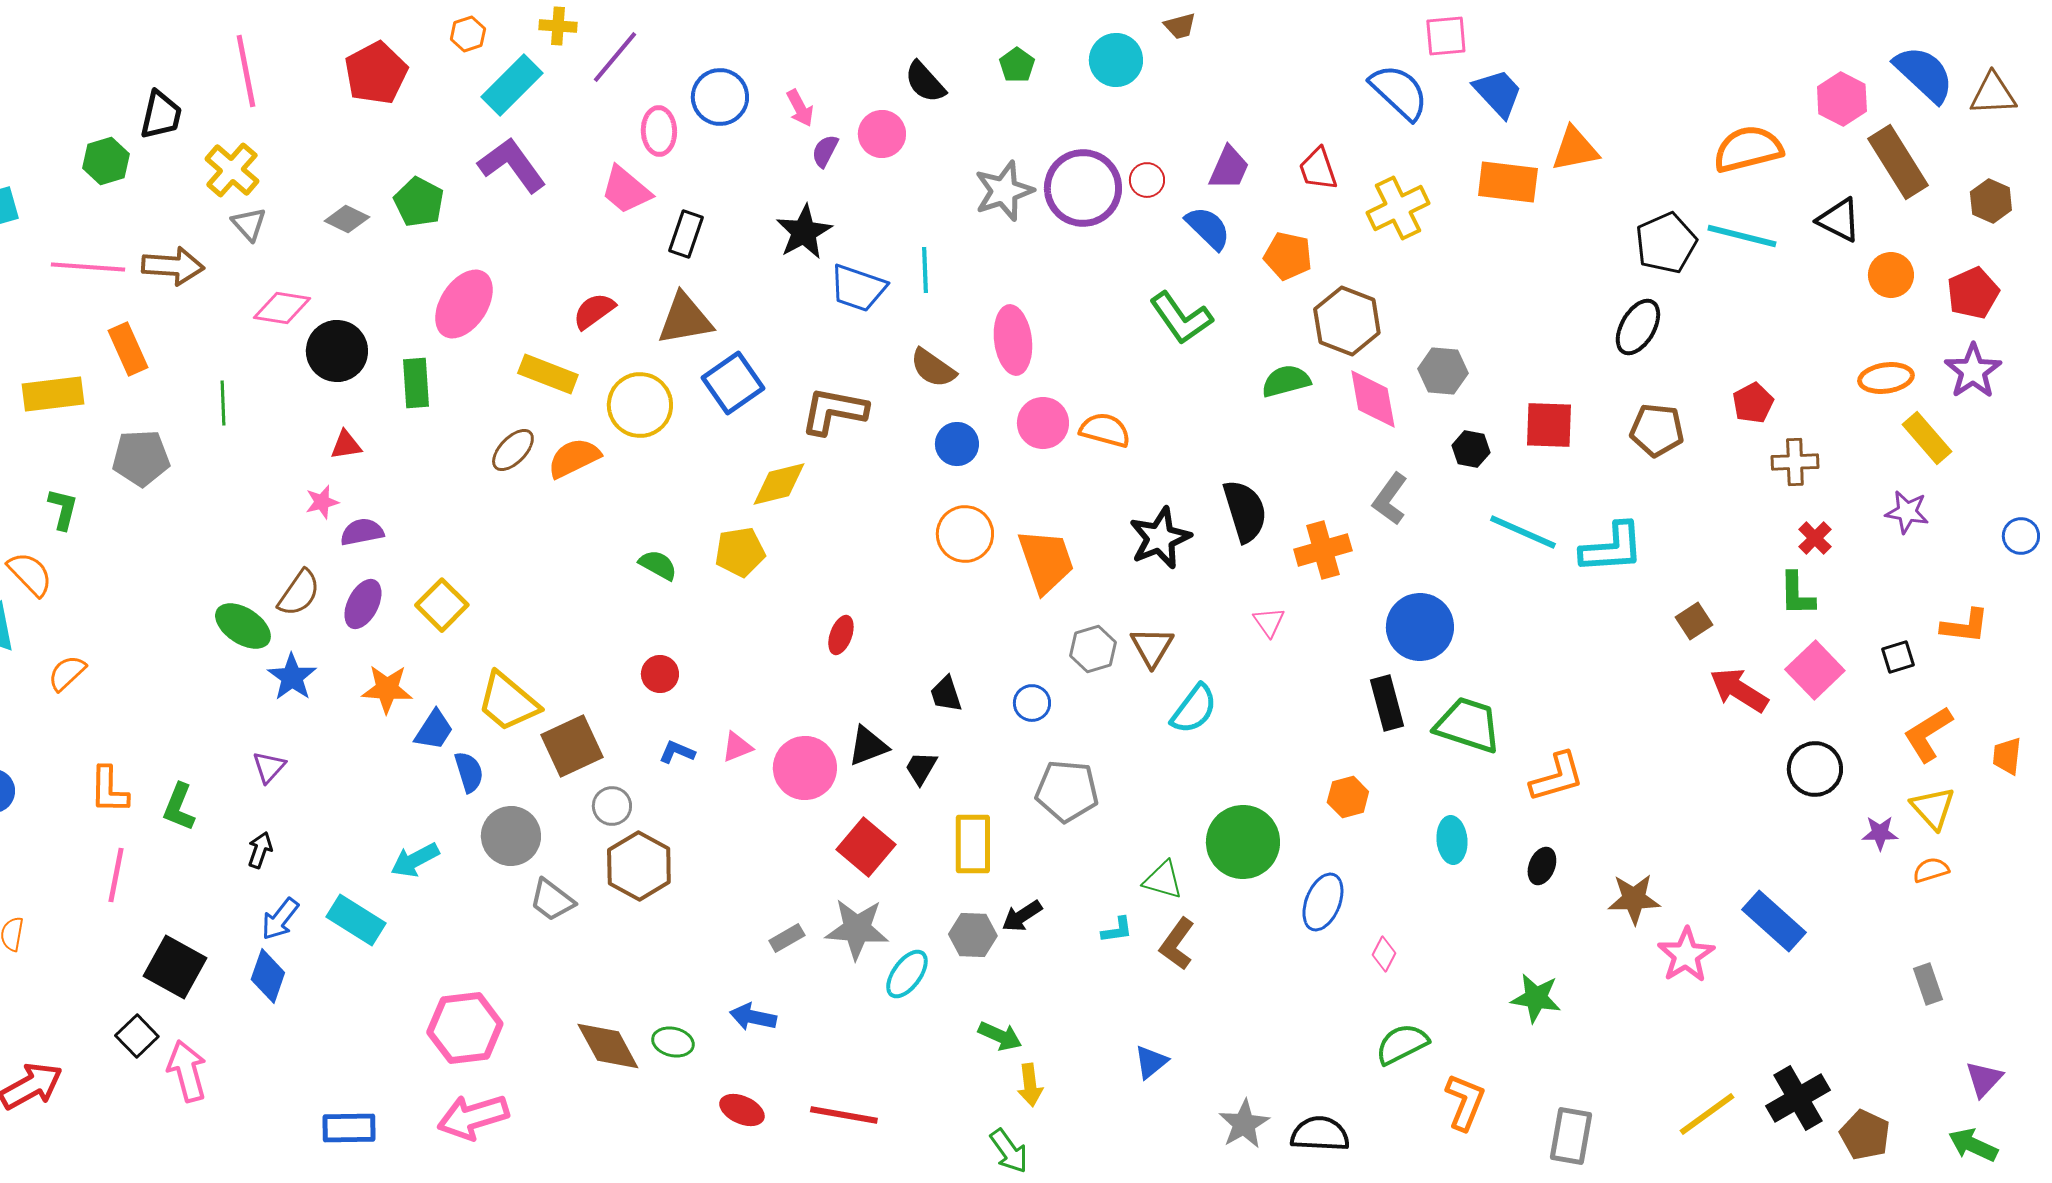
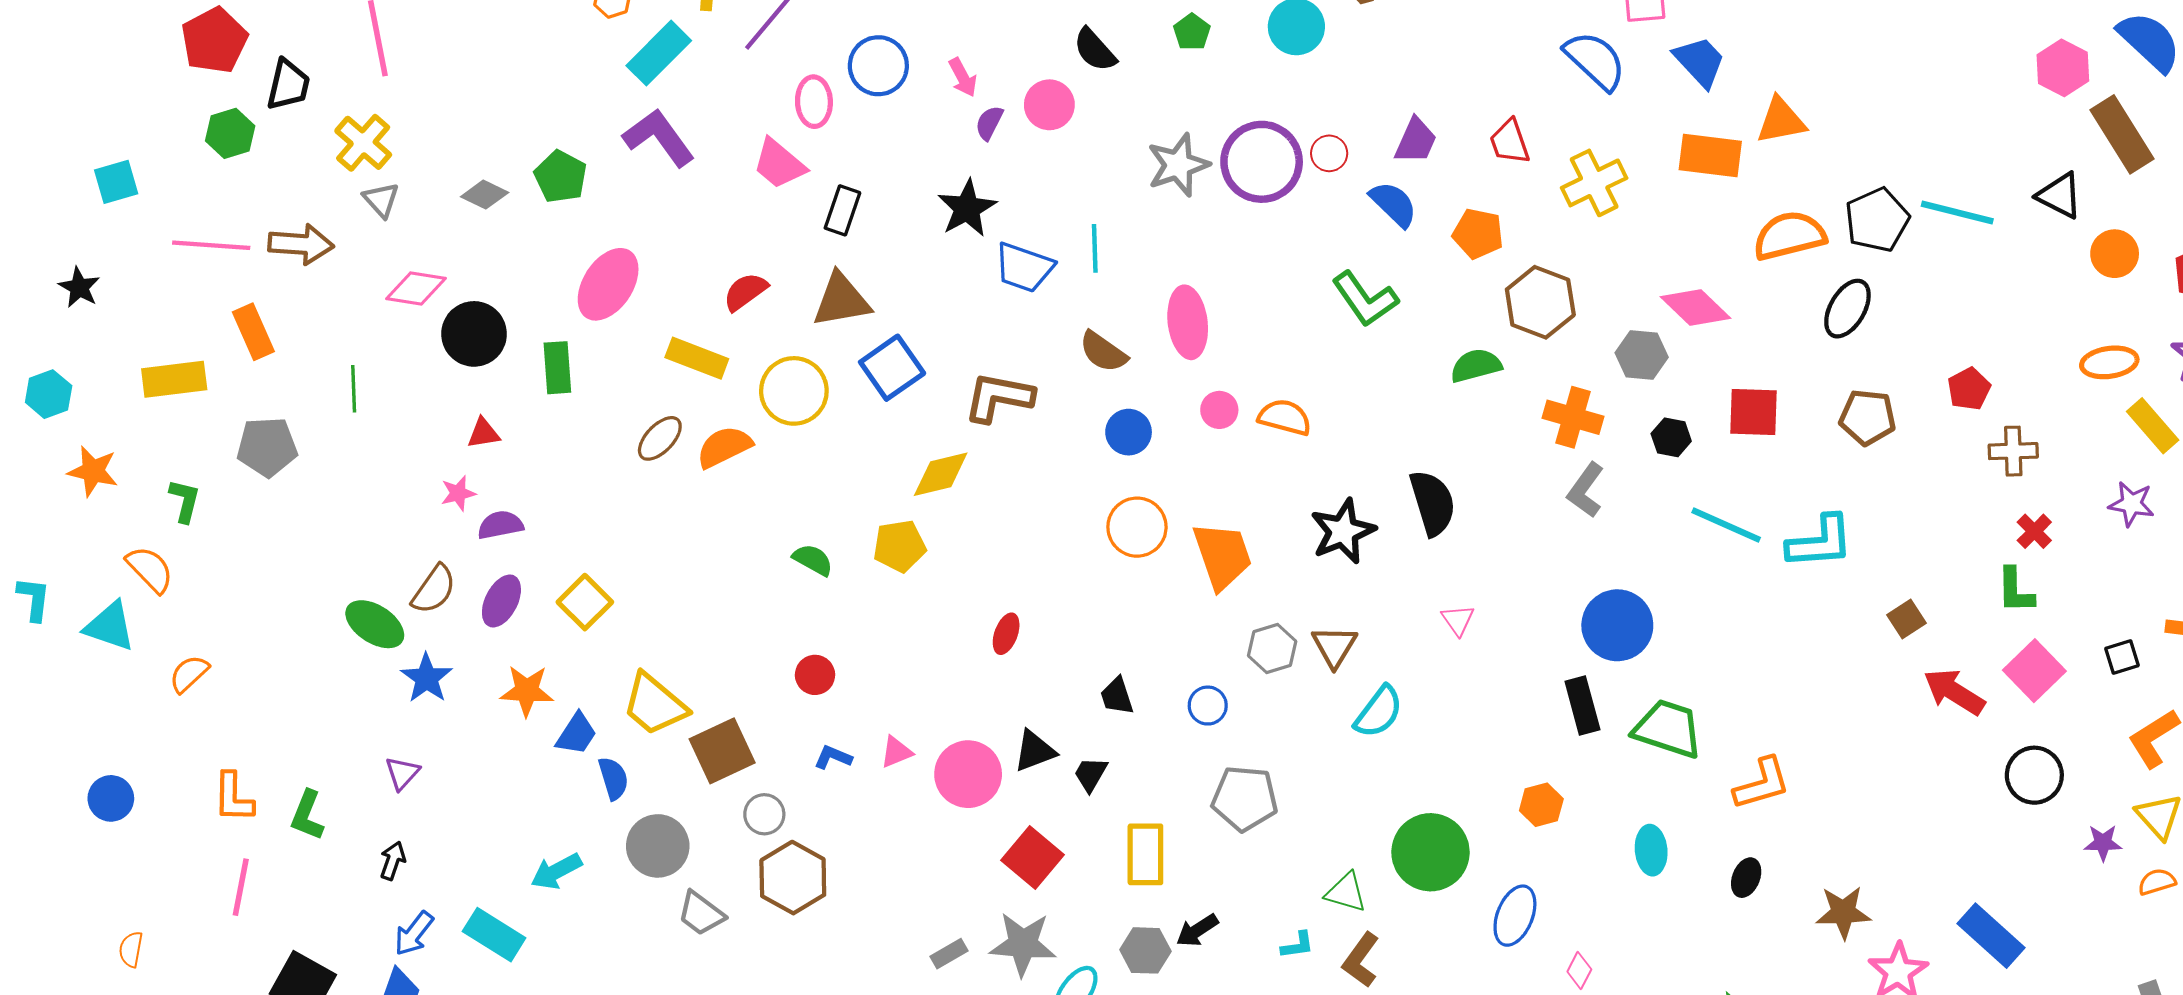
red pentagon: (376, 73) -> (214, 40), moved
orange semicircle: (1748, 149) -> (1789, 236), moved
pink diamond: (1373, 399) -> (1695, 308), moved, turned -36
pink circle: (1043, 423) -> (1219, 410), size x0.7
orange cross: (1323, 550) -> (1573, 417), moved, turned 32

